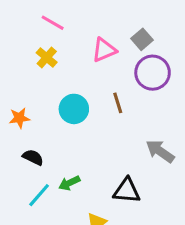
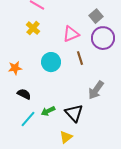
pink triangle: (104, 50) -> (71, 34), moved
gray arrow: (160, 151) -> (96, 90), moved, turned -90
black triangle: (127, 191) -> (74, 113), moved, turned 42

